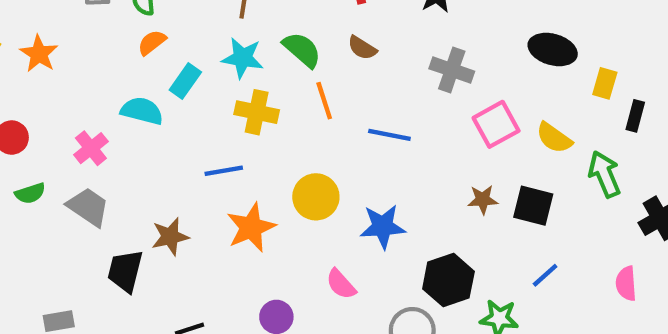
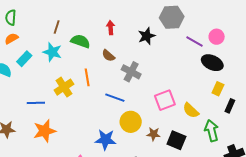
black ellipse: (553, 49) -> (212, 63), moved
green semicircle: (302, 50) -> (80, 41), moved, turned -30
gray cross: (452, 70) -> (131, 72), moved
yellow cross: (257, 112) -> (64, 87), moved, turned 36
yellow circle: (316, 197) -> (131, 122), moved

